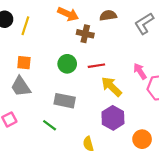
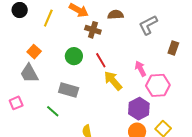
yellow line: (25, 26) -> (48, 18), moved
orange square: (24, 63) -> (34, 52), turned 32
red line: (96, 66) -> (101, 60), turned 63
purple hexagon: (113, 118) -> (139, 109), moved

